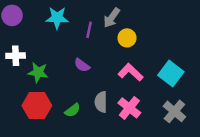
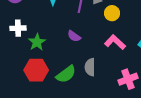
green star: (38, 72) -> (37, 42), turned 30
pink cross: (129, 108) -> (128, 79), moved, turned 30
green semicircle: (72, 110) -> (66, 74), size x1.5

